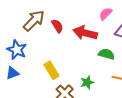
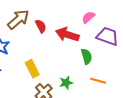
green semicircle: (106, 54) -> (87, 56), turned 56

